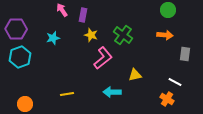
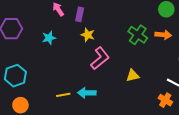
green cross: (123, 35) -> (138, 35), moved
cyan hexagon: (20, 57) -> (15, 76), moved
cyan arrow: (112, 92) -> (87, 93), moved

